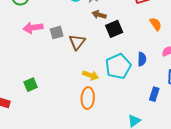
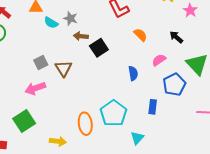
pink arrow: (33, 28) -> (35, 88), moved
cyan pentagon: (118, 66) -> (113, 113), moved
yellow arrow: (90, 75) -> (58, 141), moved
green square: (31, 85) -> (24, 121), size x1.5

